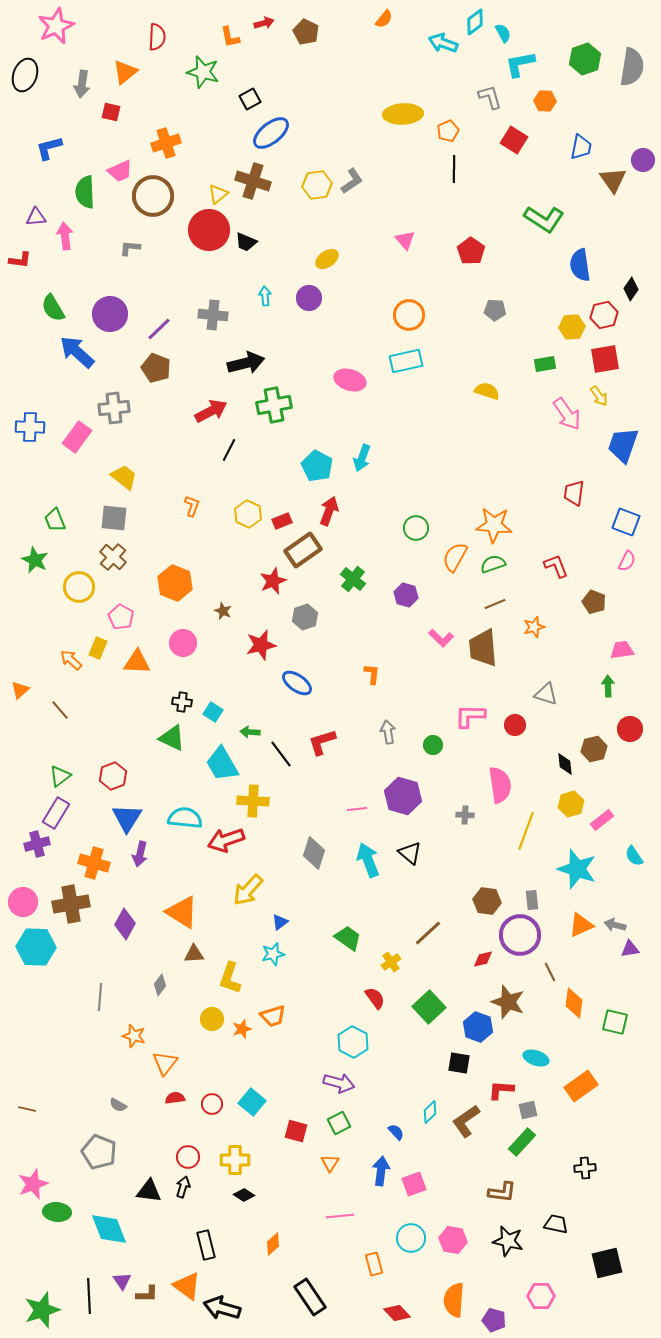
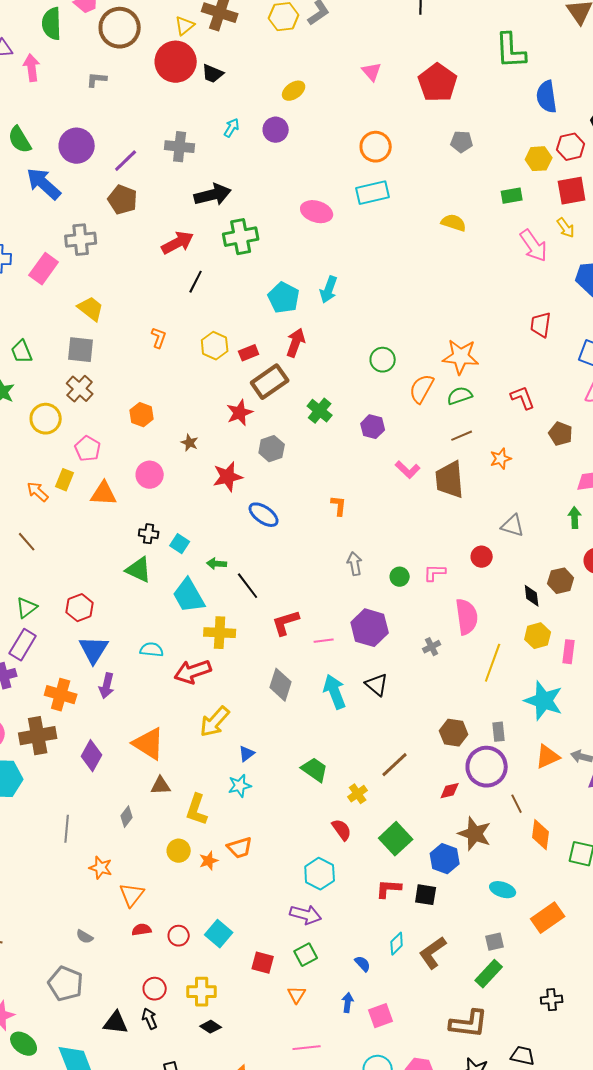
green L-shape: (544, 219) -> (511, 51), turned 54
red pentagon: (471, 251) -> (438, 83), size x1.4
cyan arrow: (265, 296) -> (232, 128), turned 36
orange hexagon: (175, 583) -> (142, 415), size x0.7
pink L-shape: (470, 716) -> (435, 573), moved, size x0.7
red L-shape: (322, 742) -> (286, 623), moved
gray cross: (465, 815) -> (432, 647), turned -30
cyan semicircle: (185, 818) -> (152, 650), size x0.7
pink rectangle: (602, 820) -> (569, 652), turned -45
red L-shape: (501, 1090) -> (389, 889), moved
blue arrow: (381, 1171) -> (348, 1003), size x0.7
black arrow: (183, 1187) -> (150, 1019), turned -40
brown L-shape: (502, 1192) -> (469, 1024), size x1.4
green ellipse: (57, 1212) -> (24, 1044), turned 32

